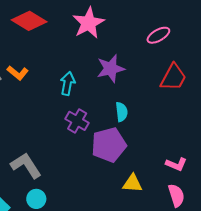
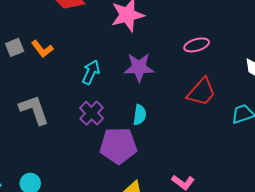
gray L-shape: (26, 166) -> (34, 110), moved

